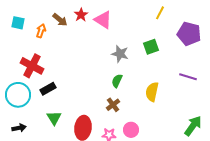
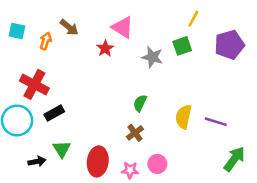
red star: (81, 15) -> (105, 48), moved
purple pentagon: (189, 34) -> (229, 45), turned -30
green square: (151, 47) -> (182, 46), moved
gray star: (120, 54) -> (152, 57), moved
purple line: (188, 77) -> (216, 122), moved
black arrow: (19, 128) -> (37, 161), moved

